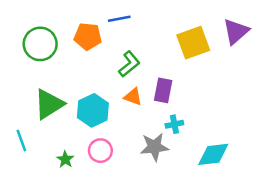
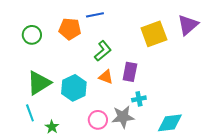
green circle: (40, 44) -> (32, 35), size x0.7
cyan line: (21, 141) -> (30, 113), moved
pink circle: (100, 151) -> (98, 120), moved

